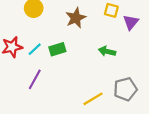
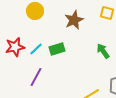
green arrow: (107, 51) -> (103, 51), turned 42

